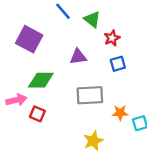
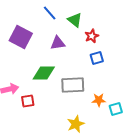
purple triangle: (78, 57) -> (58, 43), moved
green diamond: (41, 80) -> (44, 73), moved
red square: (37, 114) -> (28, 101), turned -32

